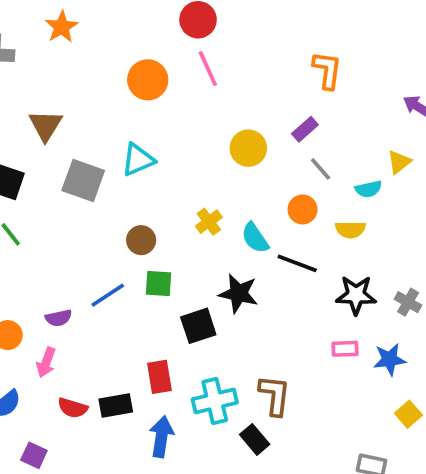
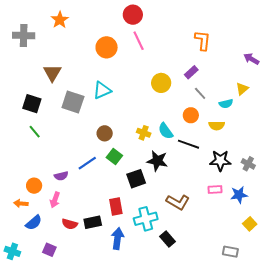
yellow cross: (209, 222) -> (144, 133), moved, turned -32
green square: (158, 284) -> (114, 156), turned 35
brown L-shape: (275, 395) -> (178, 202), moved, turned 115

